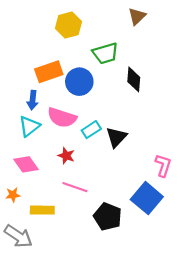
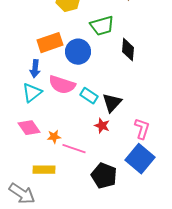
cyan rectangle: (91, 130) -> (89, 96), turned 66
red star: (66, 156) -> (102, 126), moved
pink L-shape: (163, 165) -> (142, 129), moved
orange star: (13, 195) -> (54, 137), moved

